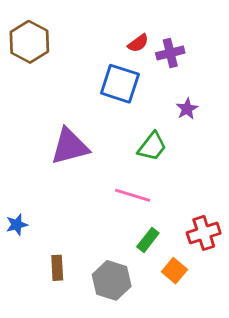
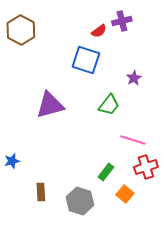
purple cross: (170, 53) -> (122, 21), moved
pink line: (133, 195) -> (133, 140), moved

